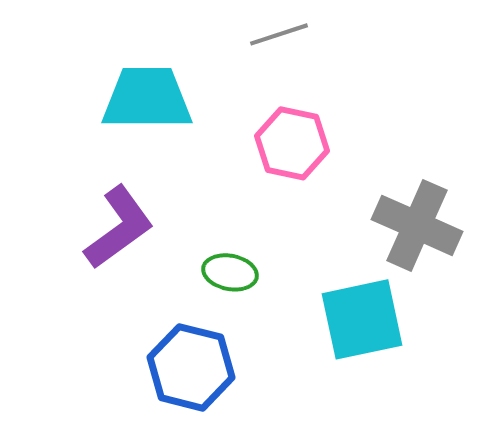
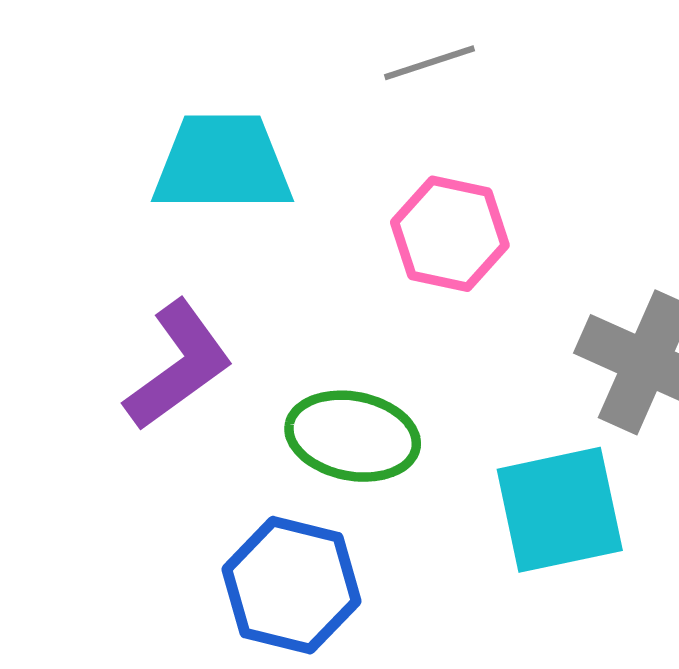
green ellipse: (230, 272) -> (353, 436), size x1.5

